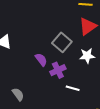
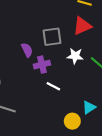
gray square: (62, 42) -> (52, 37), turned 30

